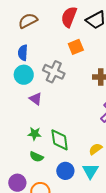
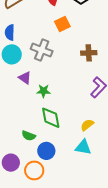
green star: (35, 134) -> (43, 91), moved
blue circle: (65, 171) -> (46, 151), moved
cyan triangle: (90, 171) -> (83, 147), turned -48

